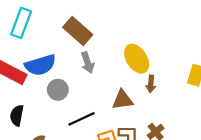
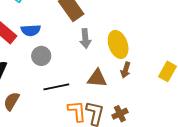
gray arrow: (88, 63) -> (85, 39), moved
blue semicircle: (40, 65) -> (31, 30), size x0.7

